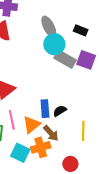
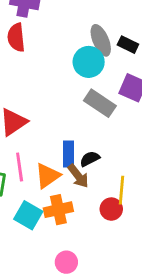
gray ellipse: (49, 27) -> (101, 40), moved
gray rectangle: (65, 59) -> (100, 103), moved
brown arrow: (51, 133) -> (78, 176), moved
red circle: (70, 164) -> (111, 209), moved

